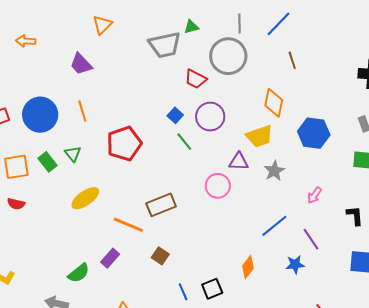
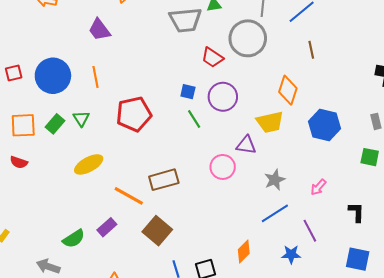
blue square: (175, 115) -> (188, 92), turned -35
green rectangle: (48, 162) -> (55, 124), turned 72
gray star: (274, 171) -> (275, 180), moved
brown square: (160, 256) -> (157, 231), size x1.6

